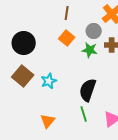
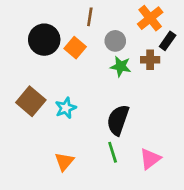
gray circle: (94, 31) -> (115, 41), moved
orange square: (67, 38) -> (75, 48), moved
black circle: (24, 43) -> (44, 40), moved

